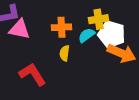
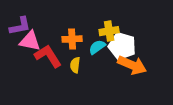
red L-shape: (33, 74) -> (48, 56), moved

